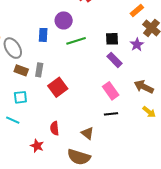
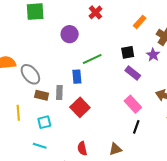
orange rectangle: (137, 11) -> (140, 22), moved
purple circle: (64, 20) -> (70, 34), moved
blue rectangle: (43, 35) -> (77, 77), moved
black line: (111, 114) -> (136, 127), turned -56
brown triangle: (87, 133) -> (115, 149), turned -48

